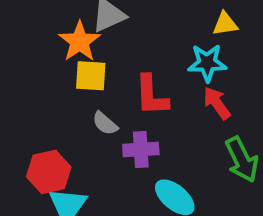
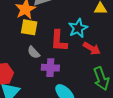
cyan star: (207, 63) -> (78, 28), moved, turned -30
red arrow: (217, 103) -> (92, 48), turned 150

